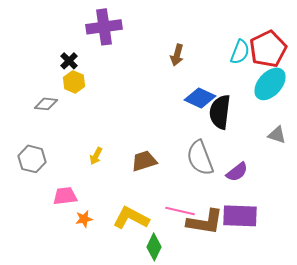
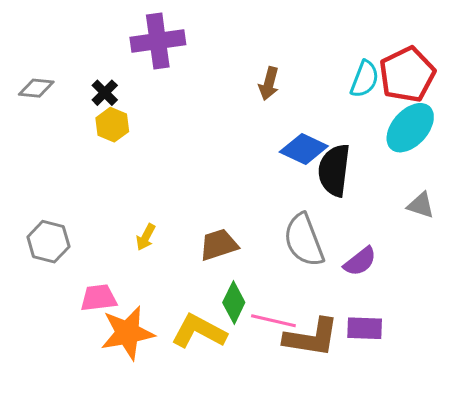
gray diamond: (46, 104) -> (36, 88), moved
purple rectangle: (240, 216) -> (365, 328), size x0.7
orange star: (84, 219) -> (127, 333), size x2.0
green diamond: (154, 247) -> (234, 302), moved

